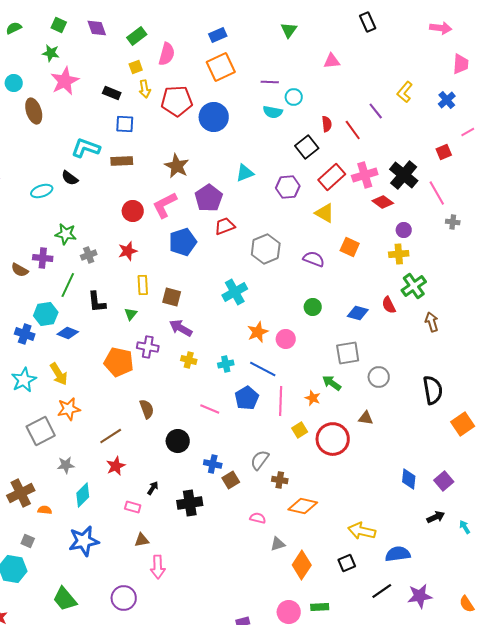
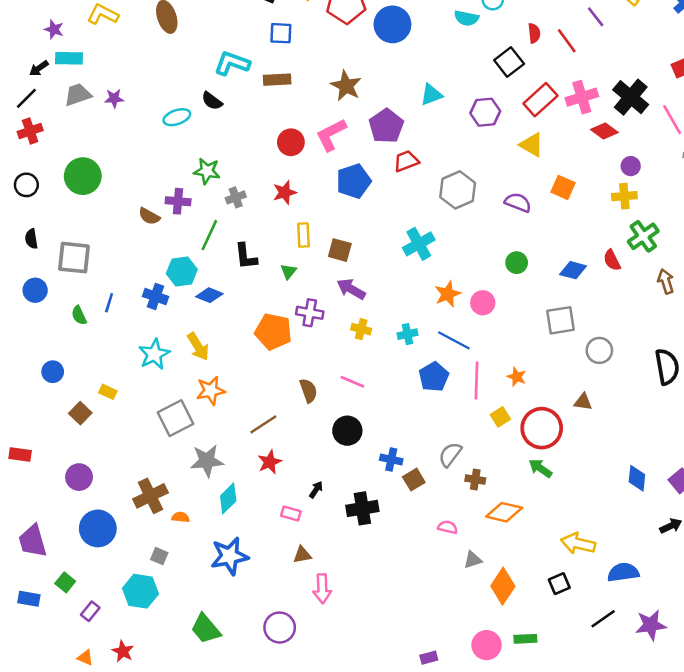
green arrow: (332, 383) -> (540, 468), moved
pink line: (210, 409) -> (352, 382), moved
gray star: (66, 465) -> (207, 461), size x1.5

